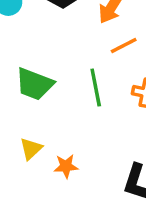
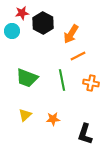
orange star: (66, 166) -> (53, 119), moved

